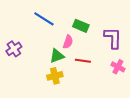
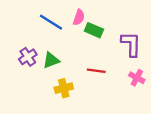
pink semicircle: (68, 42) -> (79, 17), moved
purple cross: (14, 49) -> (28, 57), moved
green triangle: (57, 56) -> (51, 60), moved

